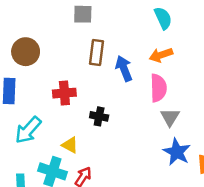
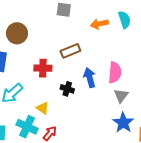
brown rectangle: (96, 52) -> (70, 51), moved, turned 54
orange arrow: (161, 55) -> (99, 24), moved
blue arrow: (124, 68) -> (90, 78), moved

